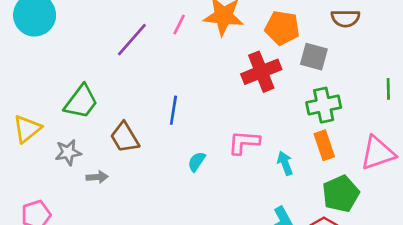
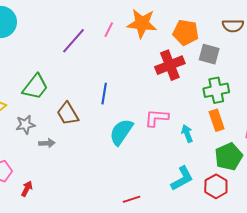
cyan semicircle: (197, 162) -> (121, 132), size x1.8

